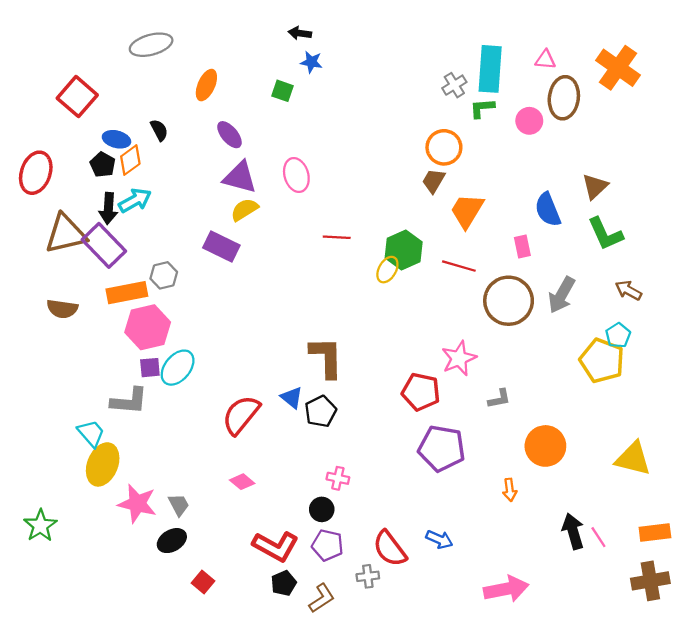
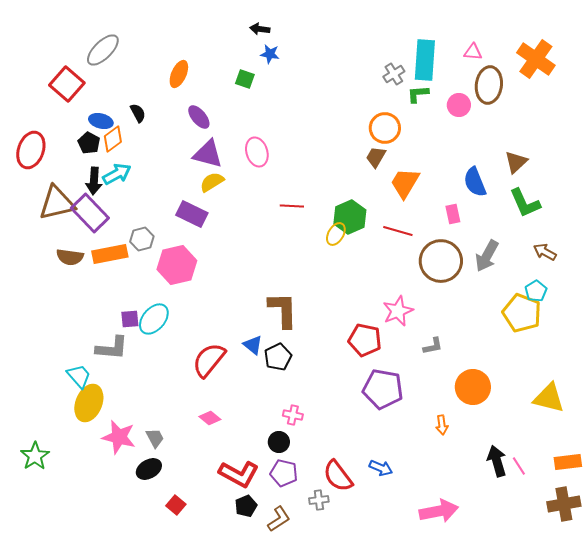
gray ellipse: (151, 45) -> (103, 50), moved, turned -30
brown semicircle: (62, 309) -> (70, 257), moved
pink hexagon: (148, 327) -> (177, 265), moved

